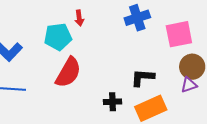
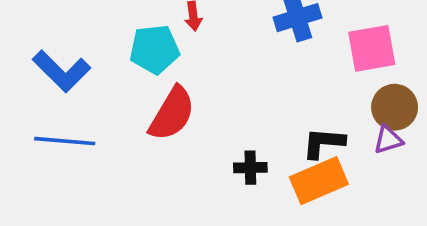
black L-shape: (143, 78) -> (323, 143), moved

